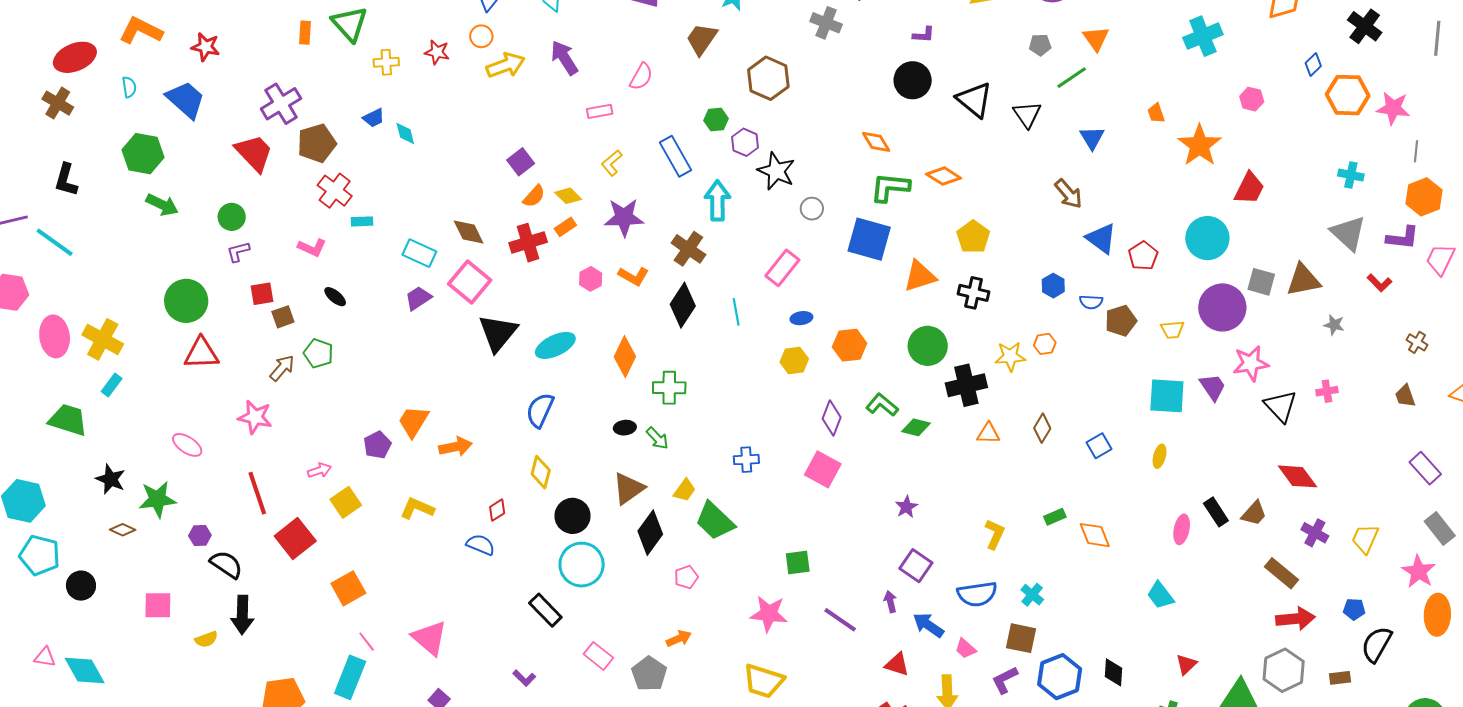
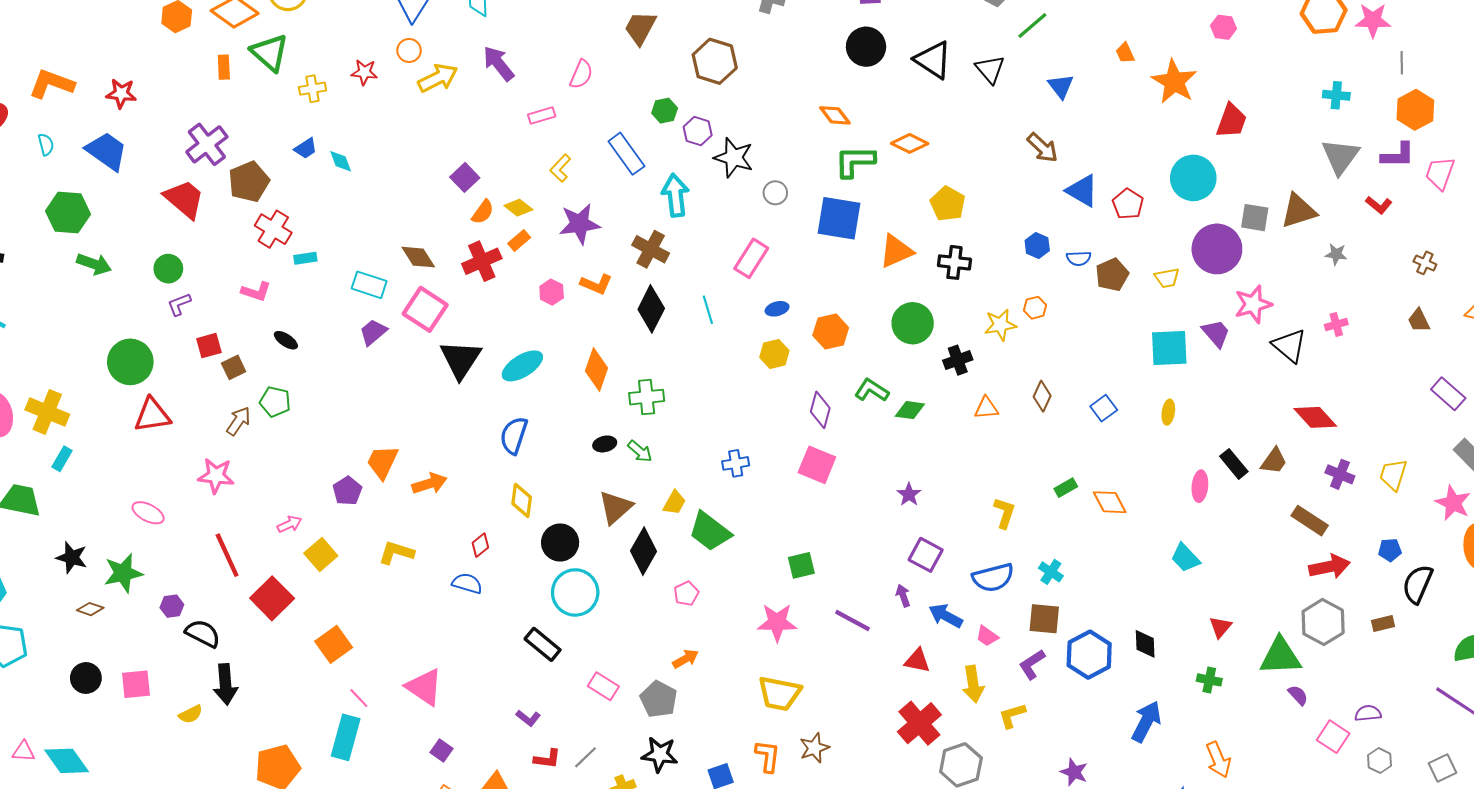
gray triangle: (1348, 233) -> (1340, 156), turned 30
black cross: (966, 385) -> (958, 360), size x0.7
black circle: (81, 586) -> (86, 678), moved

